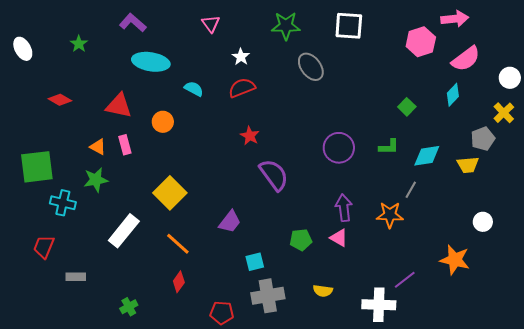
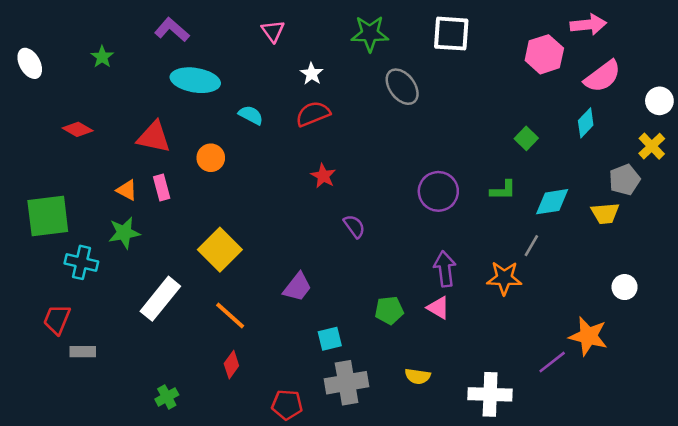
purple semicircle: (274, 175) -> (354, 226), size x0.6
gray rectangle: (76, 277) -> (83, 352), moved
purple line: (405, 280) -> (552, 362), moved

